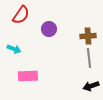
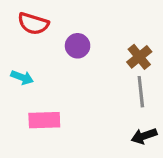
red semicircle: (21, 15) -> (33, 24), turned 72
brown cross: (88, 36) -> (139, 57), turned -35

